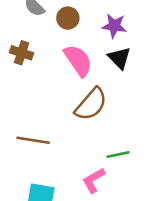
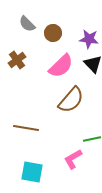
brown cross: (22, 53) -> (17, 60), turned 36
pink semicircle: (78, 61) -> (61, 66), turned 80

